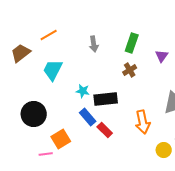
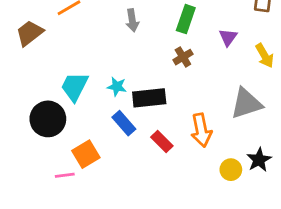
cyan trapezoid: (53, 70) -> (75, 87), moved
red rectangle: (105, 130) -> (162, 141), moved

